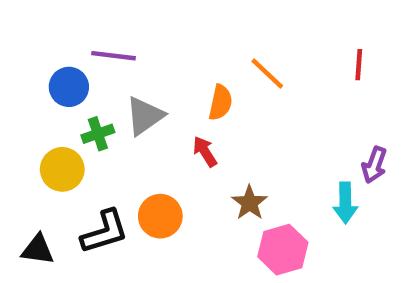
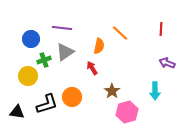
purple line: (113, 56) -> (62, 28), moved
purple arrow: (374, 165) -> (167, 63), moved, turned 91

